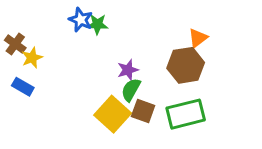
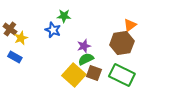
blue star: (81, 20) -> (53, 30), moved
green semicircle: (131, 90) -> (86, 59), turned 35
green rectangle: (186, 114) -> (122, 75), turned 40

